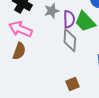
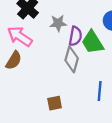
brown square: (73, 84) -> (55, 103), moved

